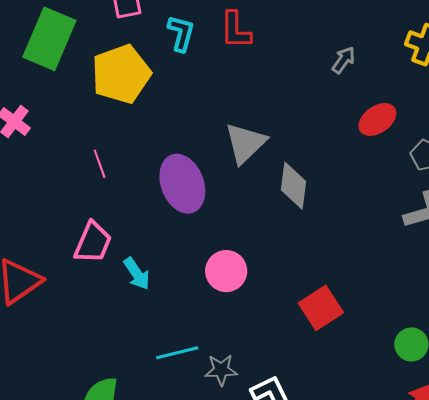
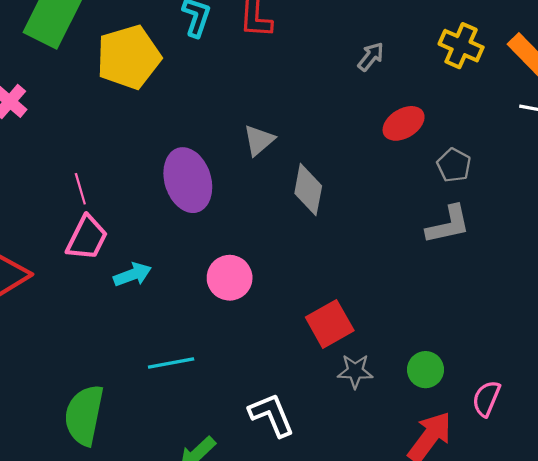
gray triangle: (245, 143) -> (259, 140), size x0.7
pink line: (100, 164) -> (80, 189), moved
cyan arrow: (137, 274) -> (132, 275), turned -80
gray star: (221, 370) -> (355, 371), moved

